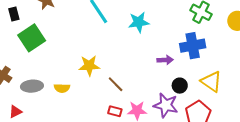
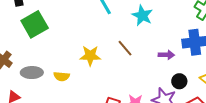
cyan star: (139, 22) -> (142, 15), turned 30
brown line: (116, 84) -> (125, 48), moved

